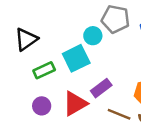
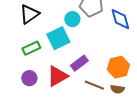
black triangle: (26, 39) -> (29, 14), moved

